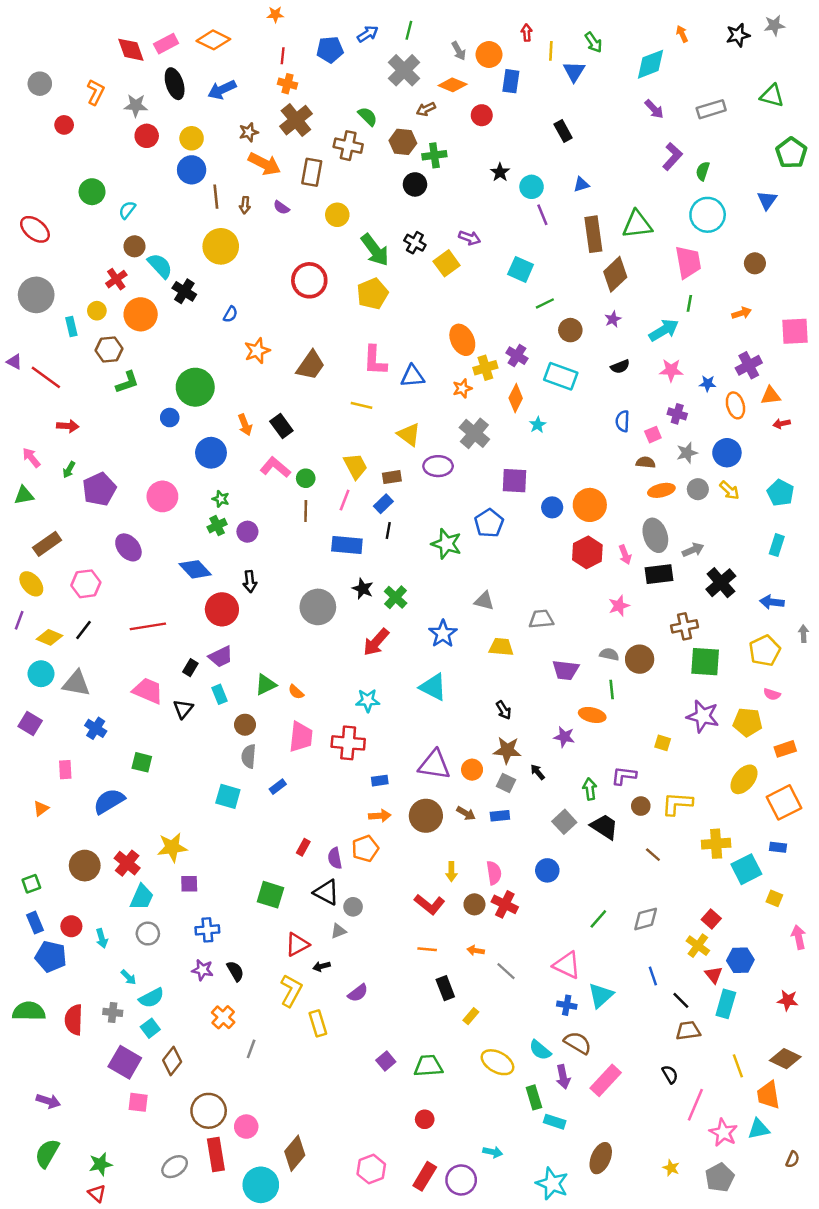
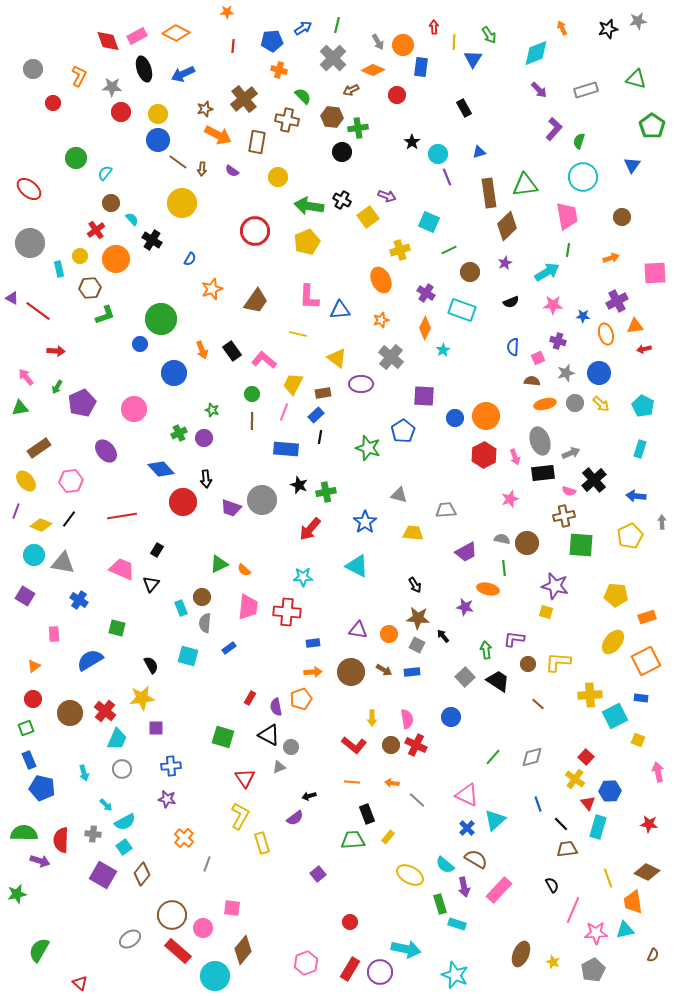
orange cross: (287, 84) -> (279, 70), moved
brown line: (216, 197) -> (178, 162), turned -48
green arrow: (375, 250) -> (309, 206), turned 136
cyan semicircle: (160, 266) -> (132, 219), size x0.6
yellow cross: (485, 368) -> (400, 250), moved
yellow trapezoid: (355, 466) -> (293, 384), turned -125
pink L-shape: (275, 467) -> (264, 360), moved
green star: (221, 499) -> (212, 410), moved
green cross: (396, 597) -> (326, 492), turned 36
purple trapezoid: (221, 657) -> (231, 508), moved, turned 45
purple trapezoid: (566, 670) -> (466, 552), turned -35
cyan rectangle: (219, 694) -> (181, 608), moved
pink semicircle: (772, 694) -> (569, 491), moved
purple star: (703, 716) -> (555, 586), moved
purple triangle: (434, 765) -> (358, 630), size x0.7
red circle: (71, 926) -> (33, 699), moved
red triangle: (297, 944) -> (245, 778), turned -35
black arrow: (321, 966) -> (309, 796), moved
black semicircle: (235, 971) -> (151, 665), moved
blue cross: (567, 1005) -> (467, 828), turned 35
green trapezoid: (428, 1066) -> (353, 840), moved
purple arrow: (48, 1101) -> (40, 861), moved
pink square: (138, 1102) -> (232, 908), moved
pink star: (723, 1133) -> (596, 933), turned -30
cyan arrow: (493, 1152) -> (406, 949), size x1.8
red rectangle: (216, 1154) -> (178, 951), turned -40
brown ellipse: (601, 1158) -> (521, 954), moved
green star: (101, 1164) -> (17, 894), moved
gray ellipse: (175, 1167) -> (130, 939), moved

